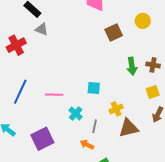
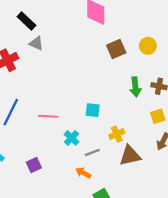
yellow circle: (143, 21) -> (148, 46), moved
gray line: (95, 126) -> (92, 153), turned 56
purple square: (42, 139) -> (34, 165), size x0.6

